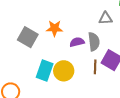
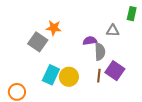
orange star: (54, 28) -> (54, 28), moved
purple semicircle: (77, 42) -> (90, 41), moved

